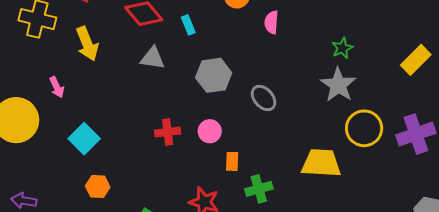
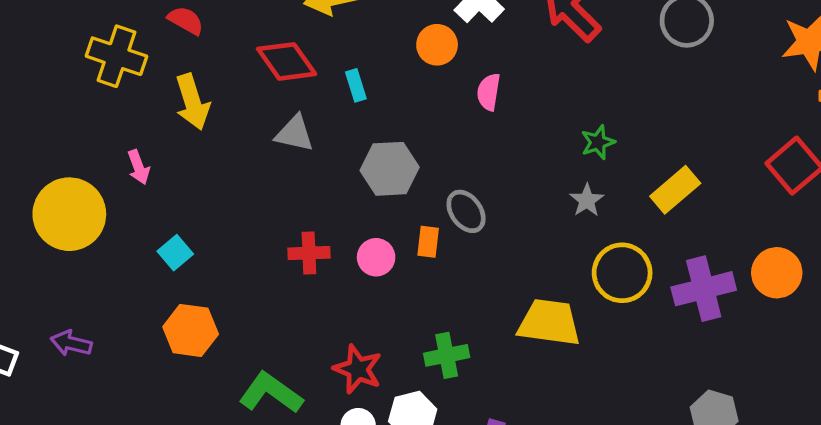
yellow rectangle: (416, 60) -> (675, 190), moved
gray star: (338, 85) -> (587, 200), size x0.6
cyan square: (84, 139) -> (175, 253), size x0.7
orange rectangle: (232, 161) -> (428, 242), moved
orange hexagon: (98, 186) -> (191, 330), size x1.4

